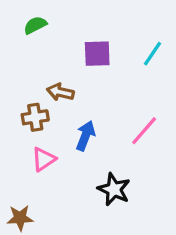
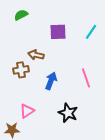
pink line: (144, 131) -> (86, 78), turned -60
pink triangle: (44, 159) -> (27, 111), moved

